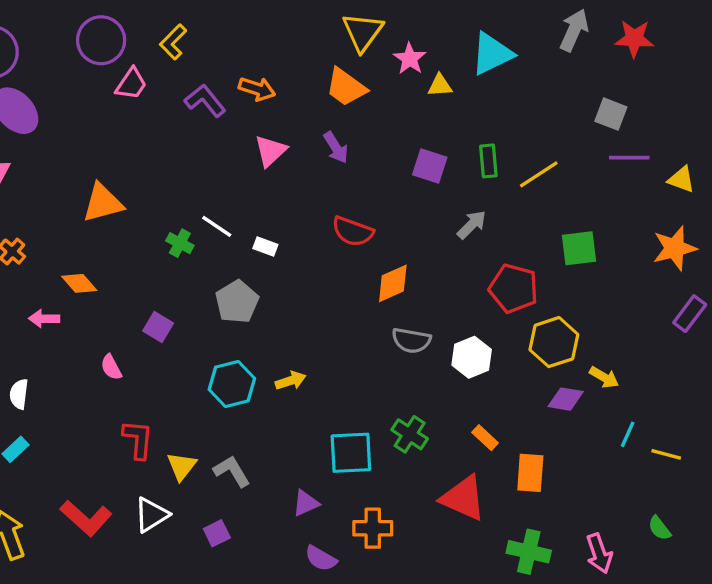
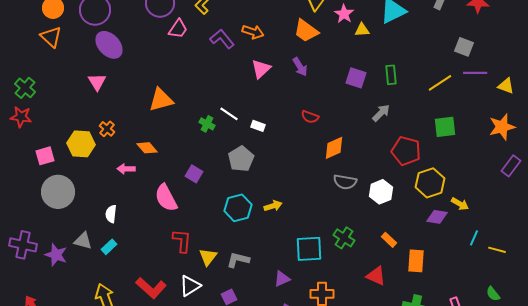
yellow line: (539, 174) -> (440, 83), moved
red semicircle: (353, 231) -> (310, 117), size x0.7
pink semicircle: (111, 367) -> (166, 198), size x1.8
gray L-shape: (232, 471) -> (238, 260), turned -45
red triangle: (463, 498) -> (376, 276), size x0.7

